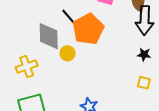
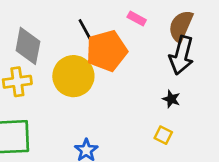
gray diamond: (49, 36) -> (28, 46), moved
yellow circle: (68, 53) -> (73, 76), size x2.0

